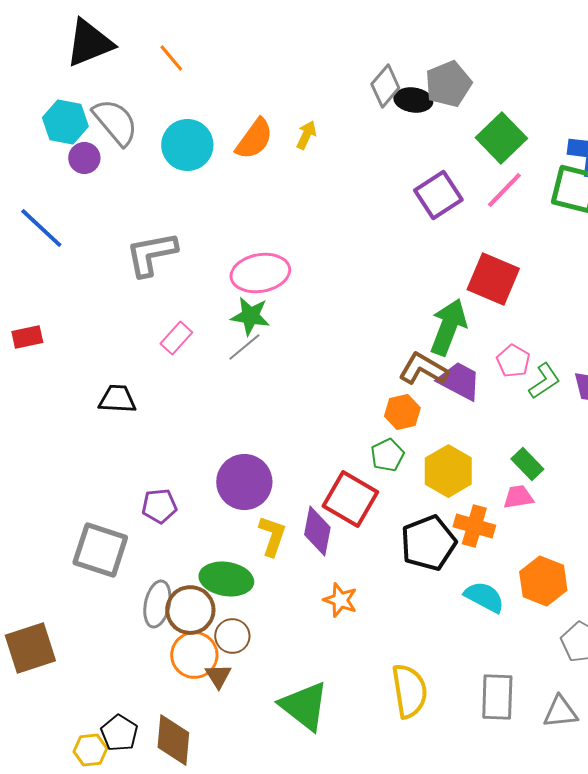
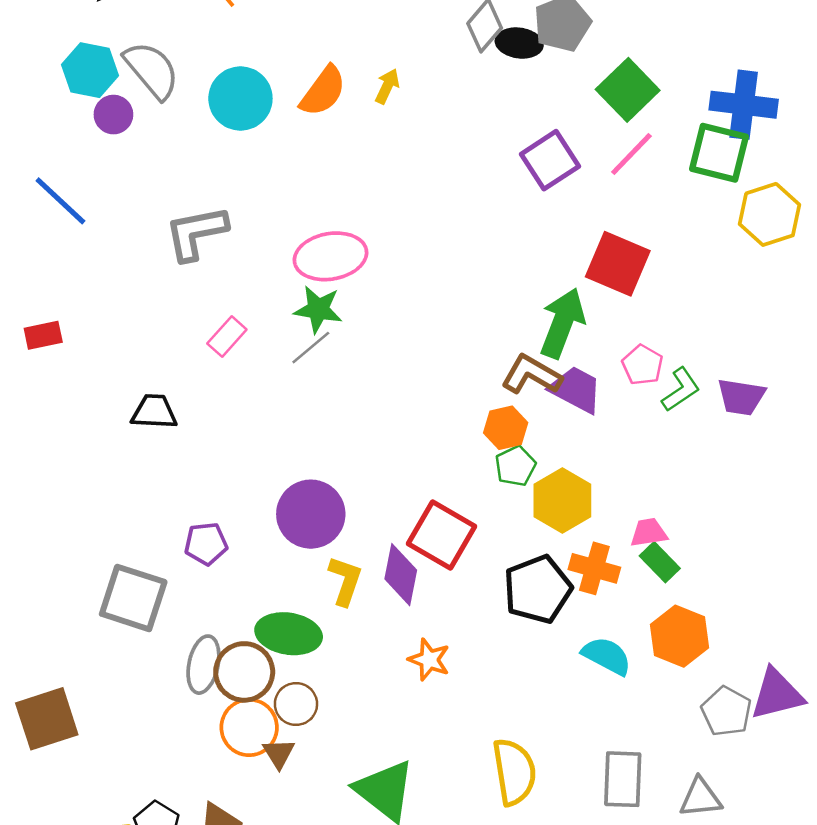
green pentagon: (387, 455) -> (515, 466), moved
green rectangle: (527, 464) -> (660, 562), moved

